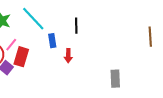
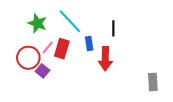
red arrow: (68, 56) -> (105, 59), size x1.6
red rectangle: (21, 57) -> (62, 49), moved

